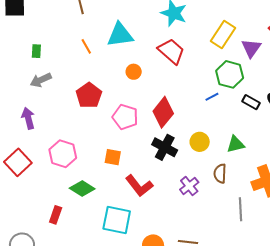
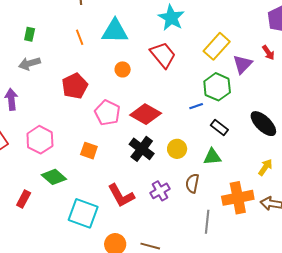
black rectangle: (251, 102) -> (219, 128), moved
red diamond: (163, 112) -> (146, 114), turned 72
red L-shape: (139, 186) -> (121, 195), moved

